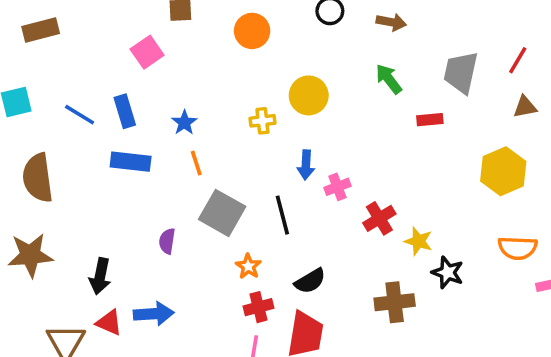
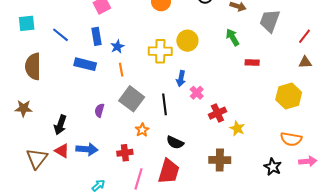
gray trapezoid: (461, 72) -> (270, 21), moved
blue rectangle: (125, 111) -> (97, 36), moved
yellow cross: (262, 121) -> (160, 51), size x1.6
pink cross: (337, 187) -> (197, 93), turned -32
brown star: (30, 255) -> (23, 108), size x0.7
black star: (448, 272) -> (273, 167), moved
black semicircle: (310, 281) -> (175, 142), turned 48
red cross: (258, 307) -> (125, 153), moved

